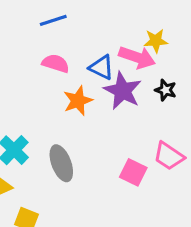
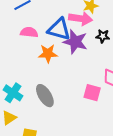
blue triangle: (102, 67) -> (59, 29), size x1.4
orange star: (78, 101) -> (48, 53), turned 30

